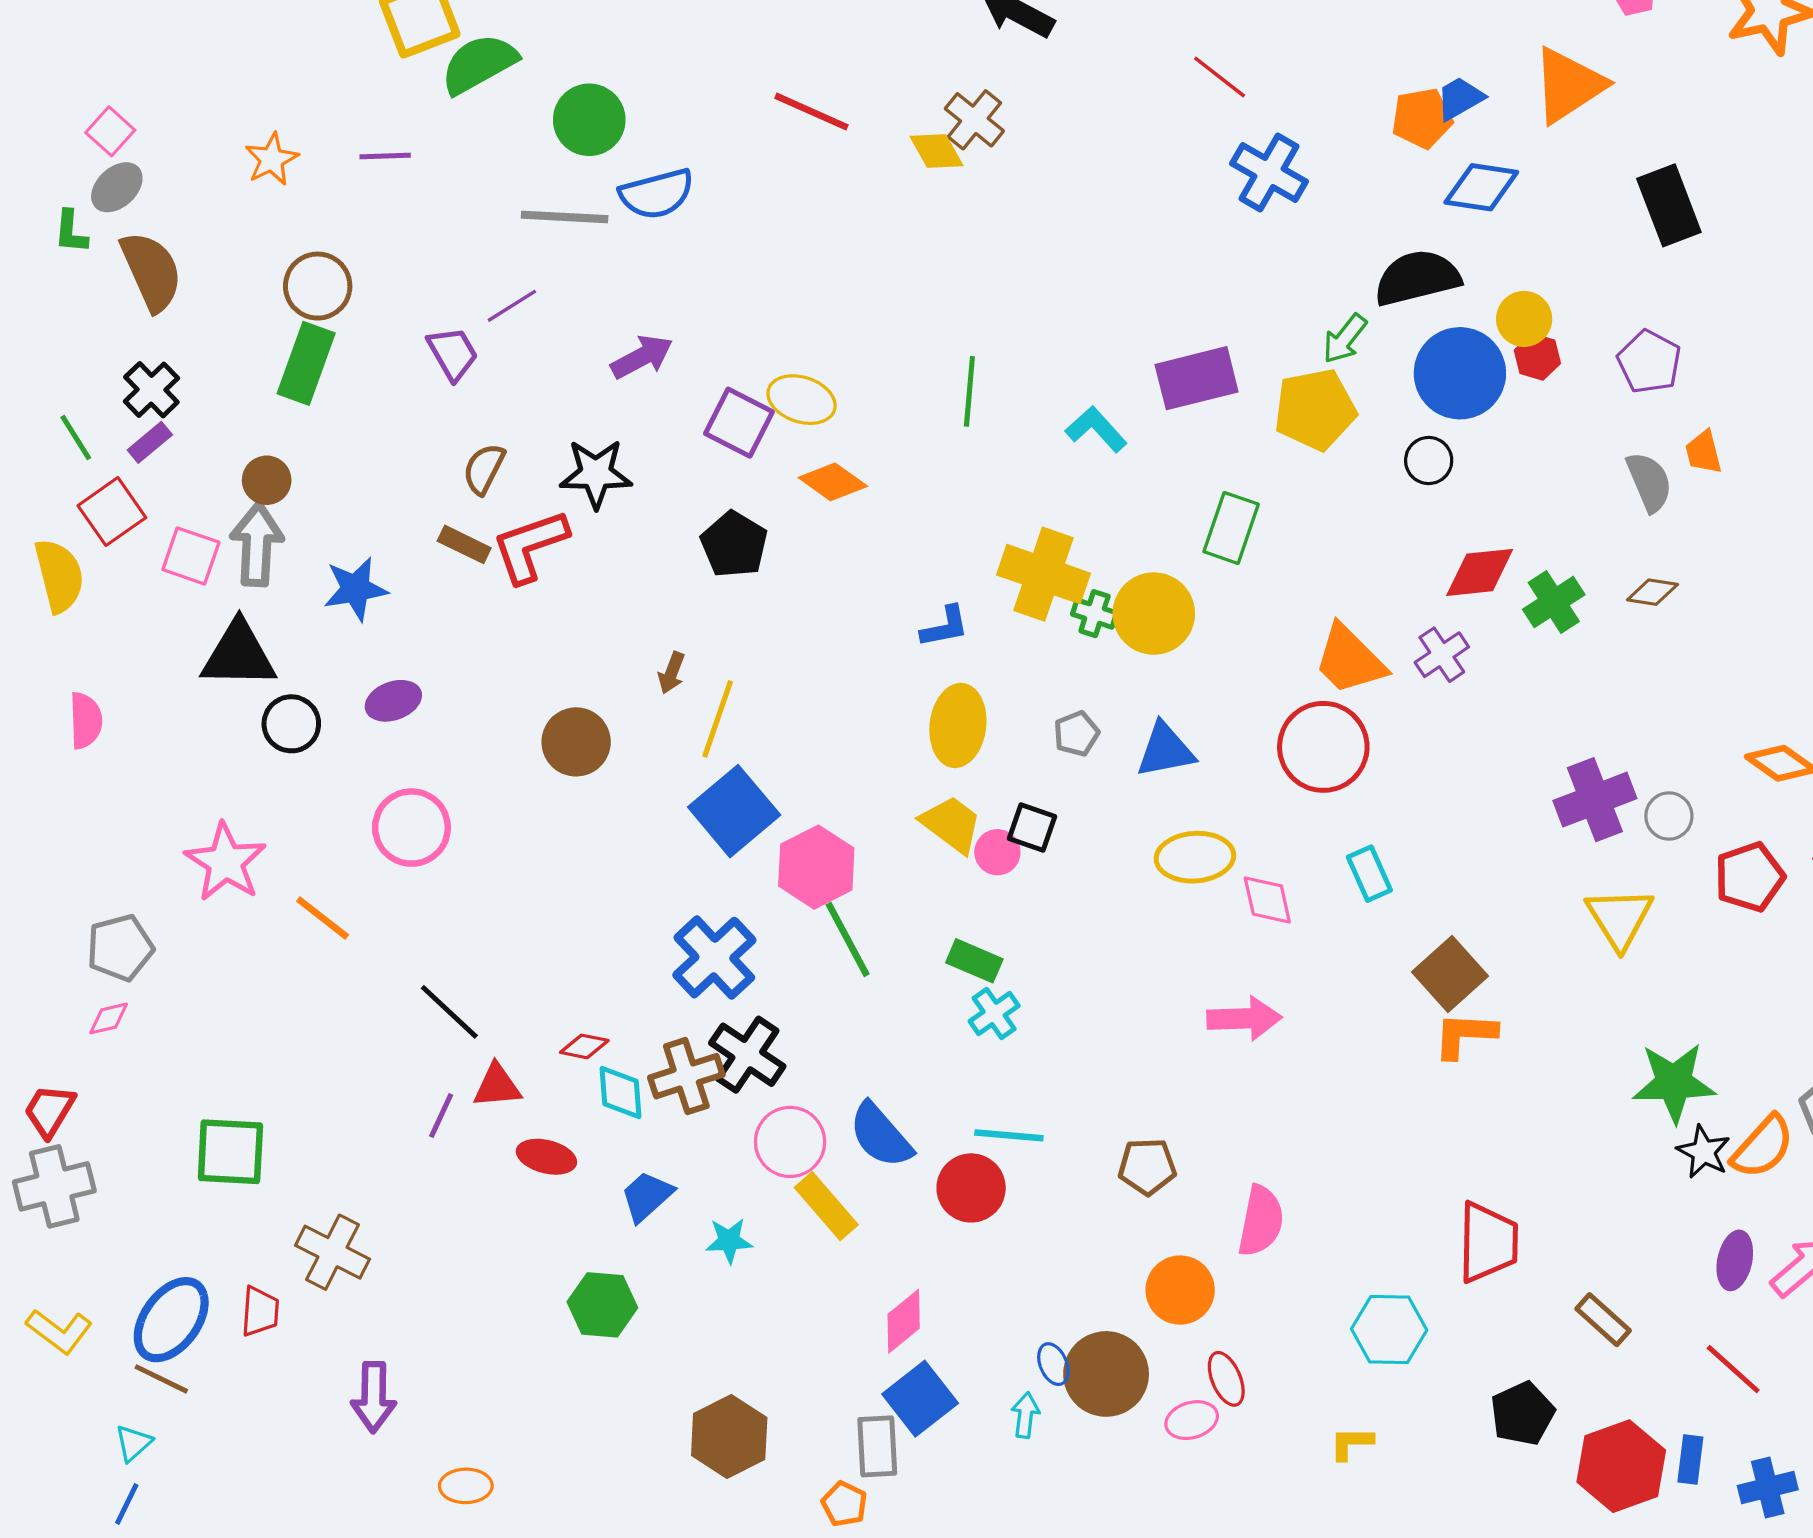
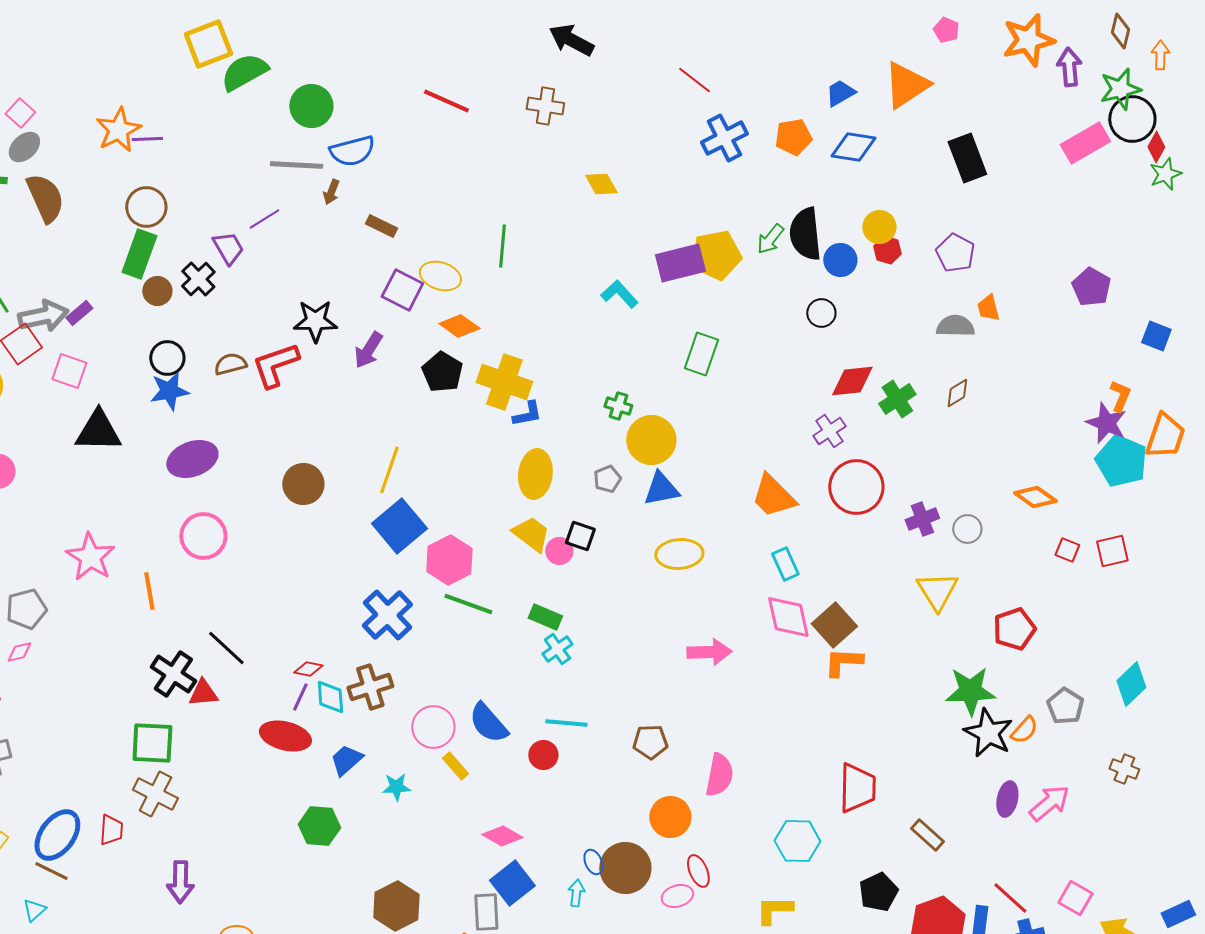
orange pentagon: (1422, 118) -> (793, 137), moved
brown cross: (974, 120) -> (545, 106), turned -30
yellow diamond: (937, 151) -> (601, 184), moved
purple line: (385, 156) -> (147, 139), moved
orange star: (272, 159) -> (118, 130), size x1.4
blue cross: (1269, 172) -> (724, 138), turned 33
black semicircle: (1417, 278) -> (805, 234), moved, turned -82
purple arrow: (642, 357) -> (368, 350), moved, turned 150
blue circle: (1460, 373) -> (840, 260), size x0.6
black cross: (151, 390) -> (198, 279), moved
green line: (969, 391) -> (502, 246), moved
yellow pentagon: (1315, 409) -> (716, 255), moved
purple rectangle: (150, 442) -> (79, 313), moved
brown semicircle: (484, 469) -> (230, 364), moved, turned 48
brown circle: (267, 480) -> (157, 291), moved
gray semicircle: (1649, 482) -> (955, 326), turned -66
gray arrow: (257, 544) -> (43, 316), moved, turned 75
brown rectangle: (464, 544) -> (381, 226), moved
black pentagon: (734, 544) -> (442, 372), moved
yellow cross: (1044, 574) -> (504, 382), moved
brown diamond: (1652, 592) -> (957, 393), turned -40
yellow circle: (1154, 614) -> (651, 440), moved
orange trapezoid: (1350, 660) -> (773, 496), moved
brown arrow: (672, 673) -> (331, 192), moved
purple ellipse: (393, 701) -> (192, 459), size x1.5
black circle: (291, 724) -> (167, 358), moved
red circle: (1323, 747) -> (856, 487), moved
purple cross: (1595, 800) -> (922, 519), size x0.7
red pentagon: (1750, 877) -> (1014, 629), moved
pink diamond: (1267, 900) -> (788, 617), moved, size x1.4
orange line: (323, 918) -> (149, 591), turned 42
green line: (848, 939) -> (468, 604), turned -42
black cross: (747, 1055) -> (173, 674), moved
red triangle: (497, 1086) -> (203, 693), moved
purple line: (441, 1116) -> (300, 697), moved
orange semicircle: (1763, 1147) -> (1024, 730), size x0.7
green square: (230, 1152) -> (152, 743), moved
black star: (1704, 1152) -> (988, 733), size x1.5
red ellipse: (546, 1157) -> (285, 736), size x1.4
red circle: (971, 1188) -> (543, 755), size x0.7
yellow rectangle: (826, 1206) -> (455, 766), size x0.7
pink diamond: (904, 1321) -> (502, 836), turned 69
red line: (1733, 1369) -> (1010, 898), moved
yellow L-shape: (1351, 1443) -> (774, 910), size x1.4

